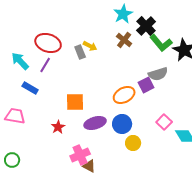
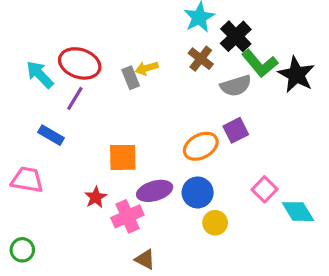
yellow arrow: (90, 46) -> (147, 68), turned 136
cyan arrow: (20, 61) -> (40, 75), moved
gray semicircle: (158, 74) -> (236, 86), moved
pink cross: (80, 155) -> (127, 216), moved

